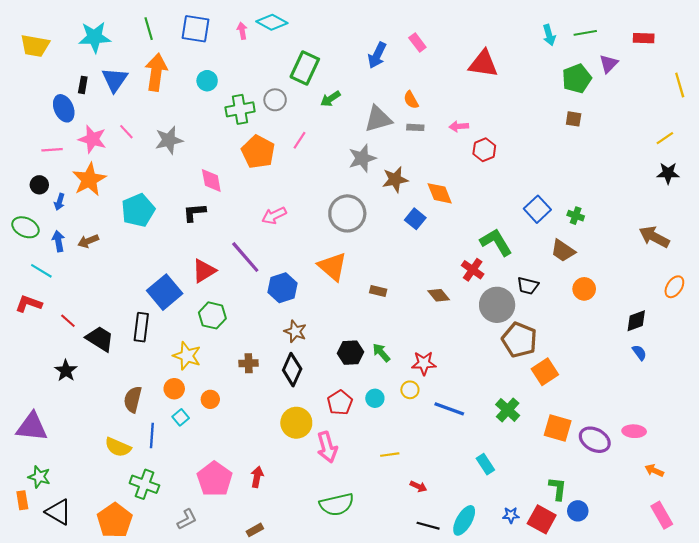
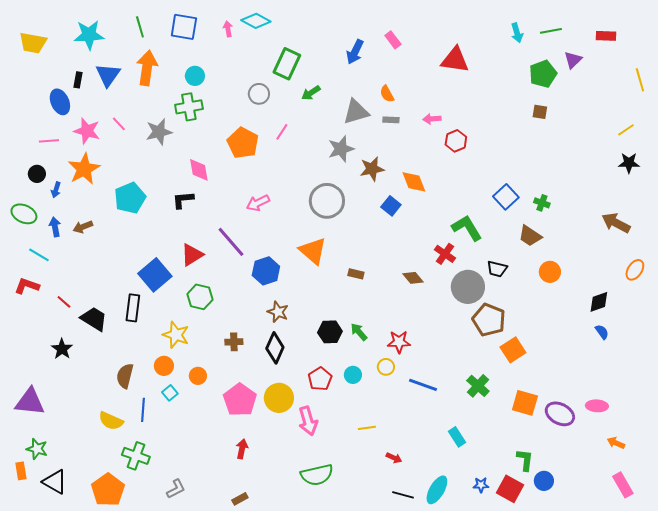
green cross: (240, 109) -> (189, 107), moved
pink pentagon: (215, 479) -> (240, 400), moved

